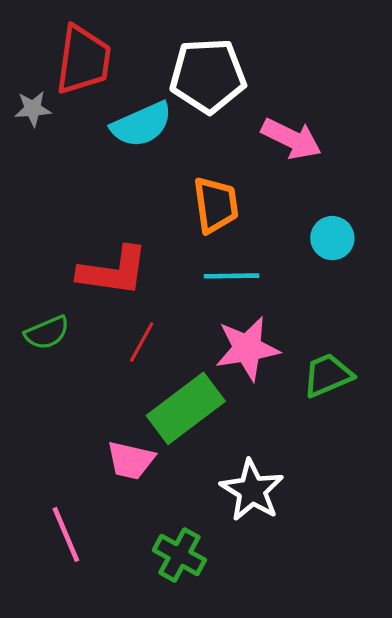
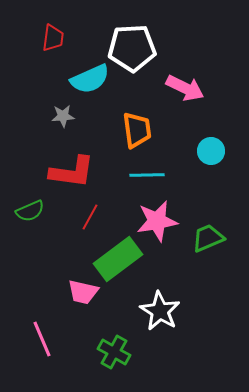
red trapezoid: (83, 60) -> (53, 38), size x0.6
gray star: (33, 109) -> (63, 116), moved

